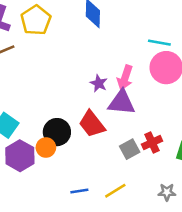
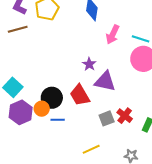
pink arrow: (125, 78) -> (113, 34), moved
red cross: (152, 143) -> (125, 116), turned -35
blue line: (79, 191) -> (58, 120), moved

